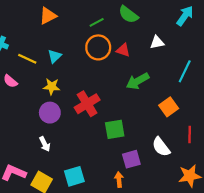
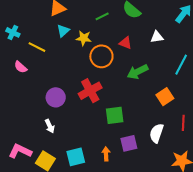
orange circle: (98, 47) -> (101, 56), moved
cyan triangle: (54, 56) -> (63, 31), moved
yellow star: (52, 87) -> (84, 38), moved
white semicircle: (161, 147) -> (157, 133), turned 54
orange arrow: (119, 180) -> (106, 154), moved

